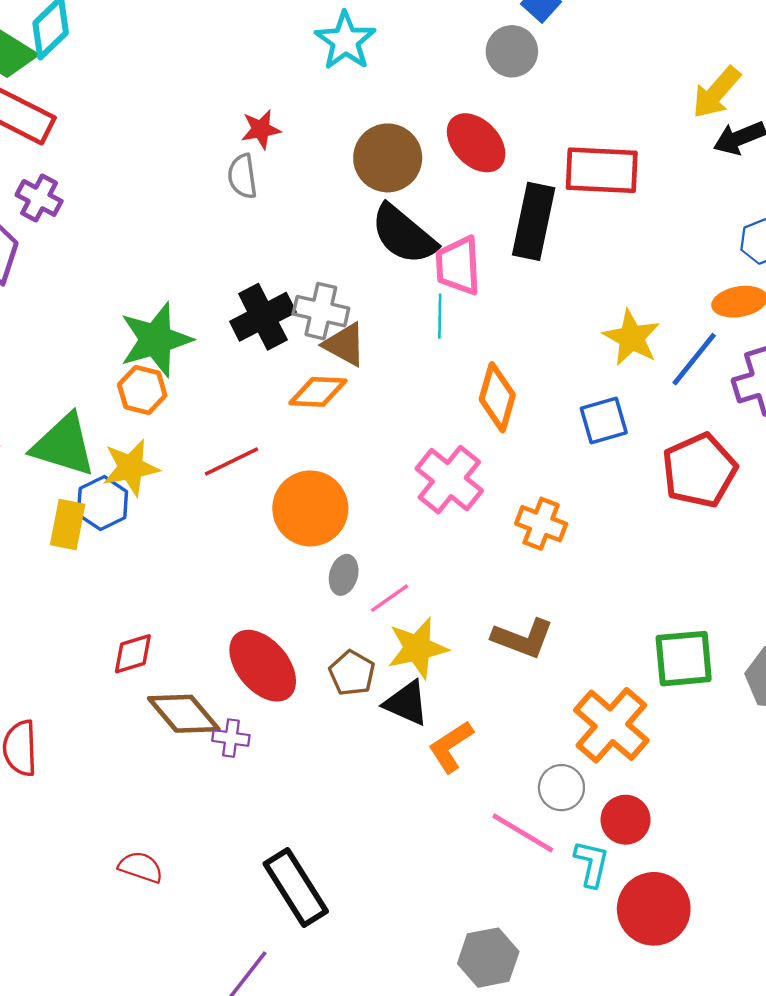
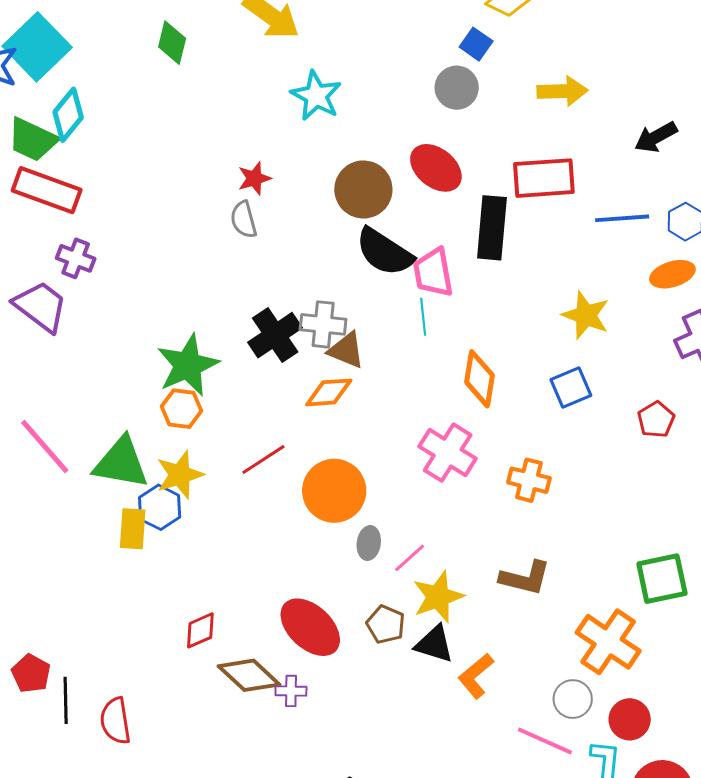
yellow arrow: (716, 92) -> (562, 91), moved, turned -126
blue line: (694, 359) -> (622, 218), moved, turned 54
red pentagon: (699, 470) -> (656, 420), size x0.6

